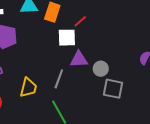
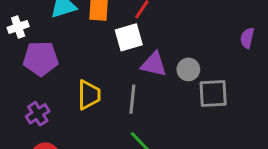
purple triangle: (79, 59) -> (154, 64), turned 30
yellow trapezoid: (28, 88) -> (89, 95), moved

